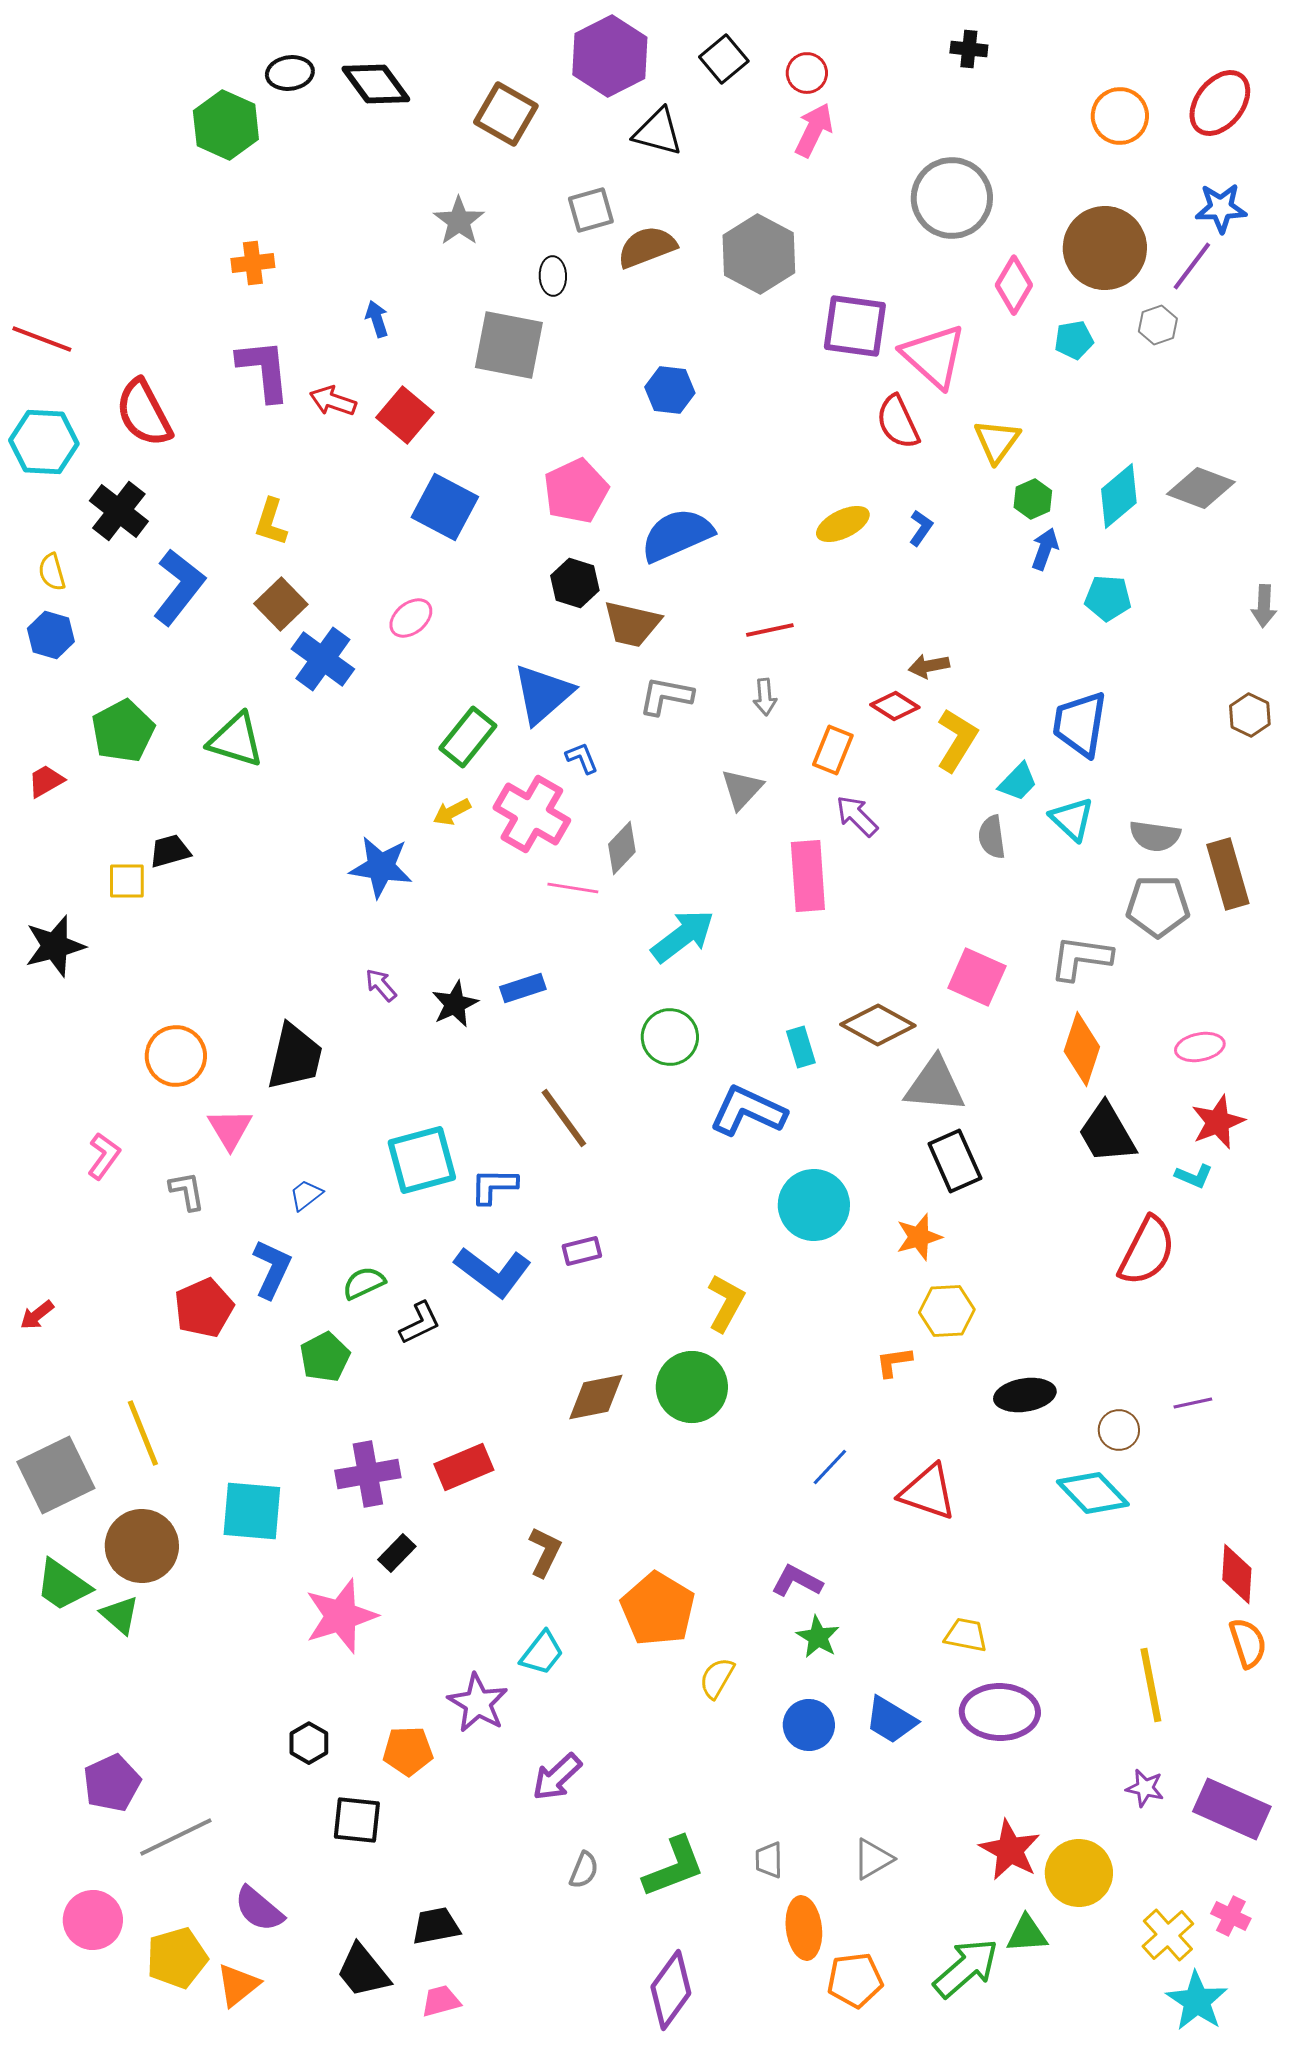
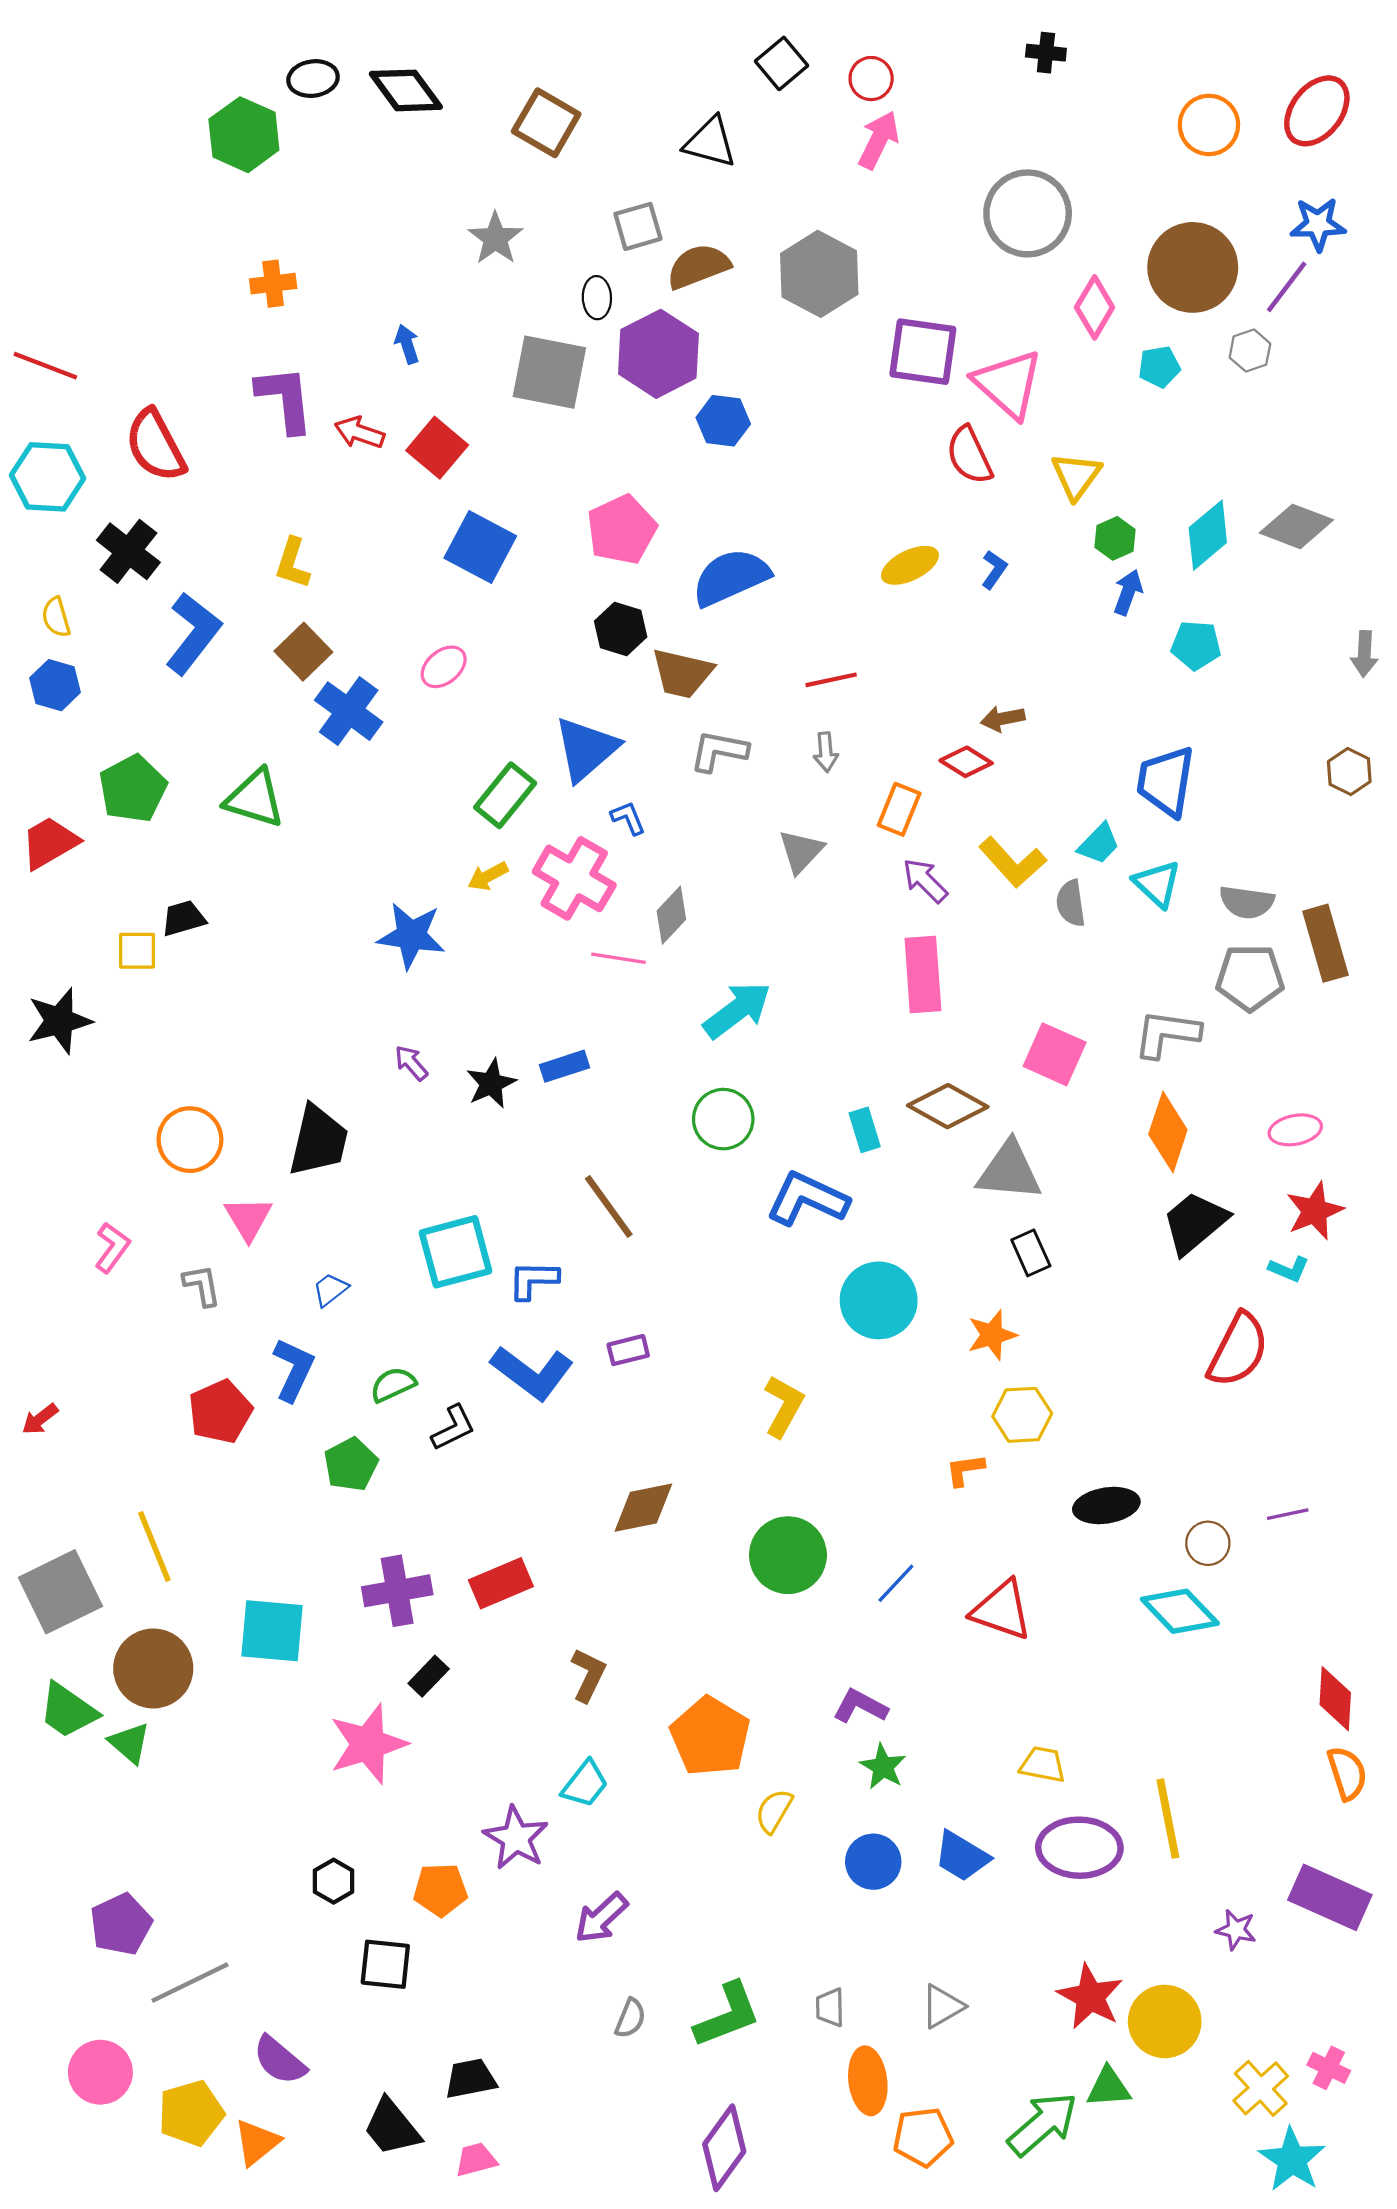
purple hexagon: (610, 56) -> (658, 354), moved
yellow L-shape: (957, 740) -> (1012, 862), moved, turned 106
red trapezoid: (46, 781) -> (50, 843), size x1.5
pink rectangle: (808, 876) -> (923, 974), moved
black trapezoid: (1107, 1133) -> (1195, 1223), turned 80
black rectangle: (955, 1161) -> (1031, 1253), size x0.7
green circle: (692, 1387) -> (788, 1555), moved
yellow line: (1151, 1685) -> (1168, 1819), moved
purple rectangle: (1232, 1809) -> (1330, 1897), moved

